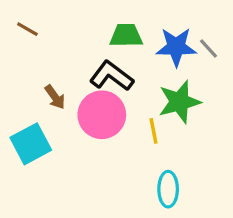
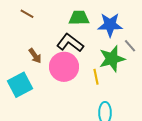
brown line: (27, 29) -> (27, 14), moved
gray line: (208, 48) -> (130, 46), moved

